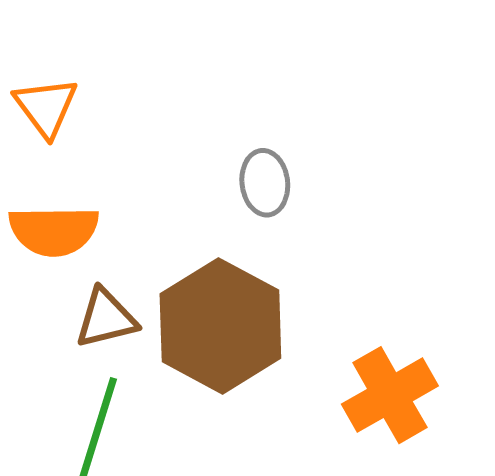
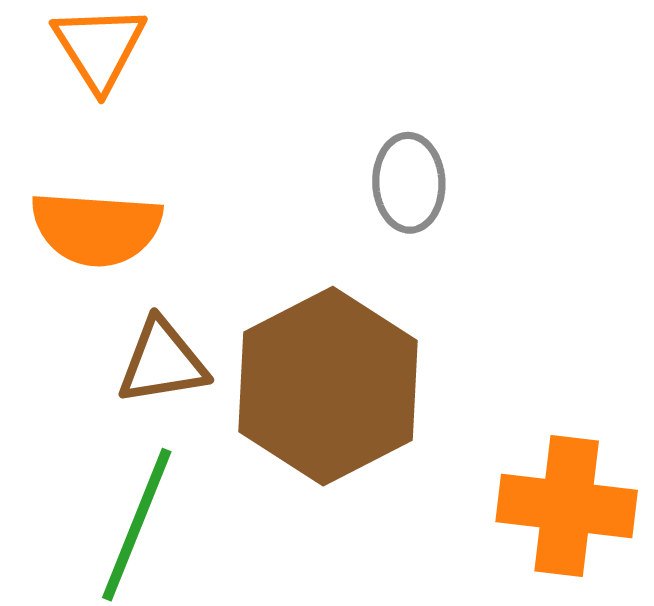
orange cross: (390, 395) -> (567, 506), turned 32

